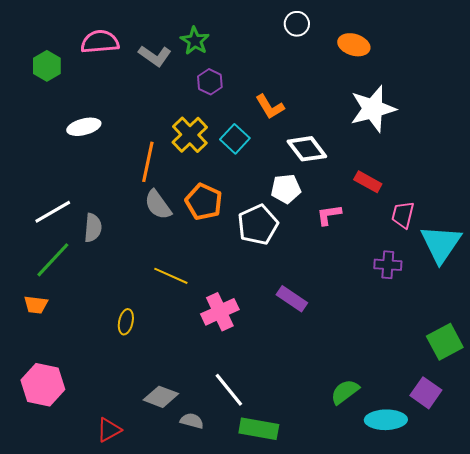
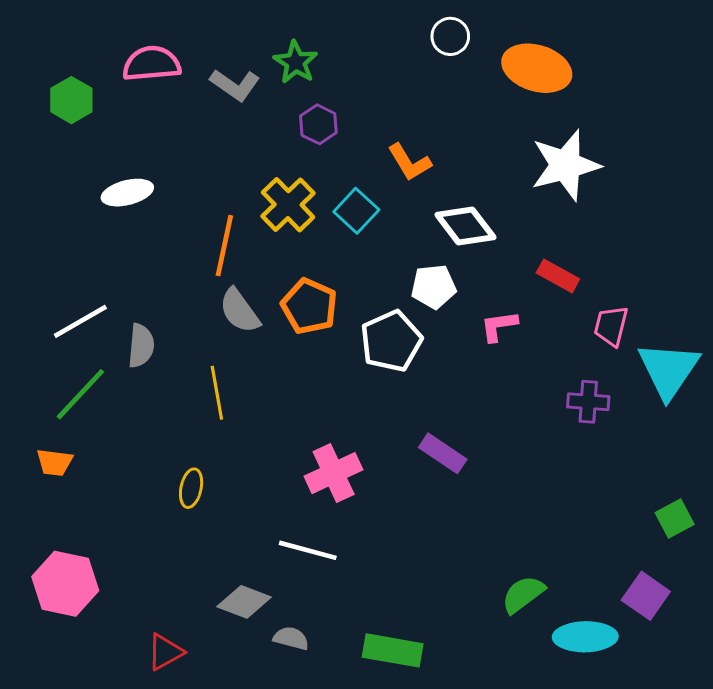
orange ellipse: (354, 45) -> (537, 68), size x1.4
yellow line: (171, 276) -> (217, 393), moved, turned 56
green square: (445, 342) -> (675, 519), size x0.7
white line: (229, 390) -> (308, 550), moved, turned -36

